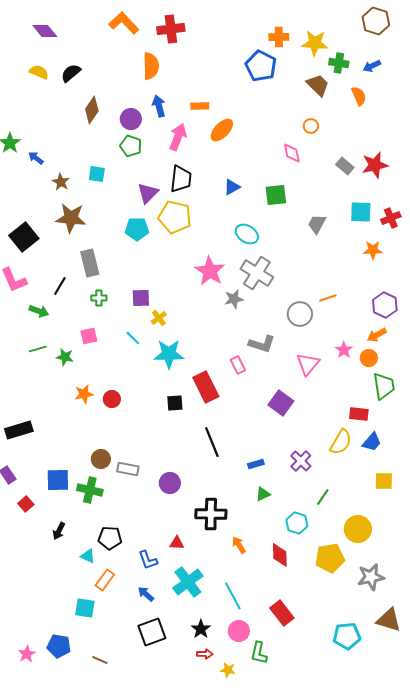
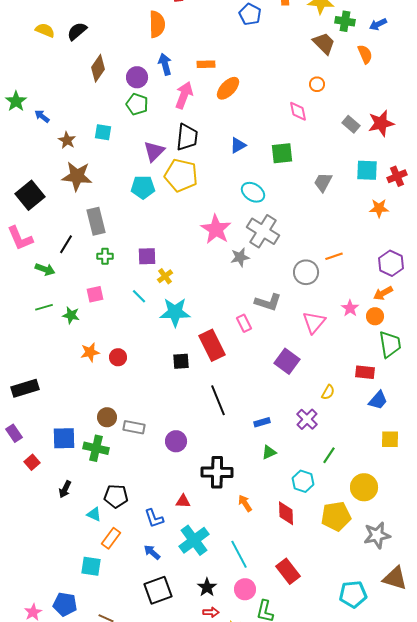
blue pentagon: (261, 66) -> (250, 14), moved, size x0.7
yellow semicircle: (341, 442) -> (328, 392), moved, size x0.6

